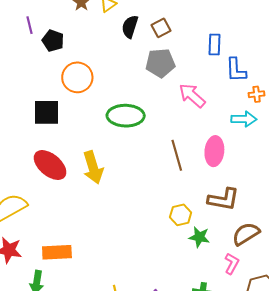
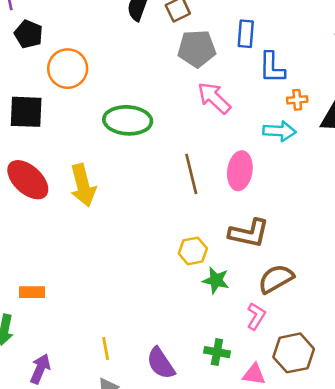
black pentagon: (53, 41) -> (29, 34), moved
gray pentagon: (160, 63) -> (197, 49), moved
orange rectangle: (57, 252) -> (32, 292), size x0.7

